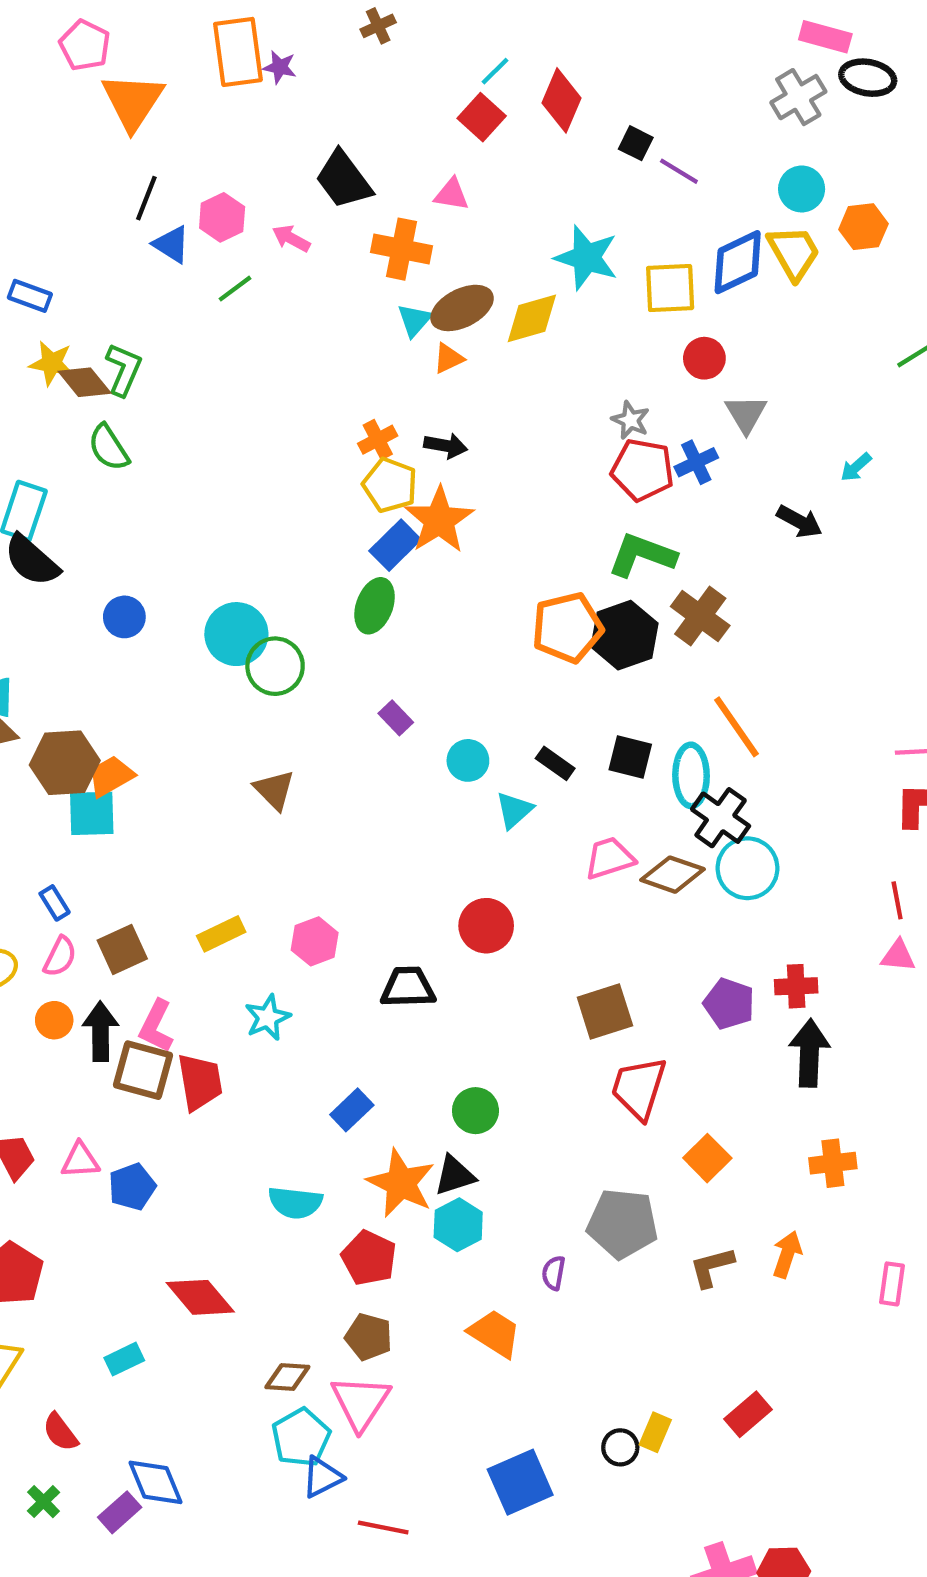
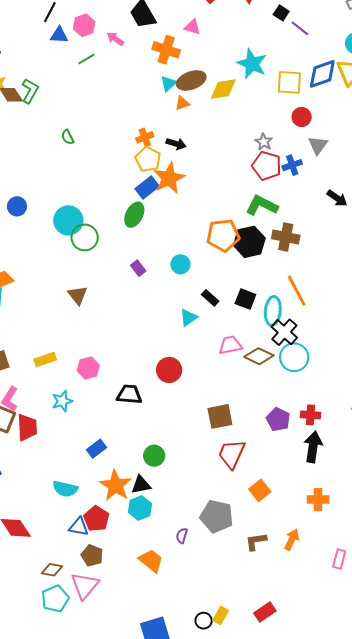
blue triangle: (171, 244) -> (59, 35), turned -36
green semicircle: (109, 448) -> (68, 137), moved, size x0.7
brown cross: (700, 616) -> (286, 237), turned -32
cyan circle: (468, 760) -> (180, 264), moved
blue triangle: (322, 1477) -> (79, 527), moved, turned 30

